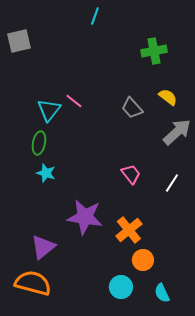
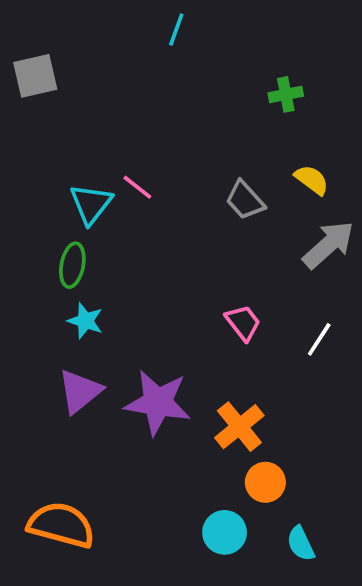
green cross: (154, 51) -> (286, 94), size x0.7
purple triangle: (43, 247) -> (80, 391), moved

